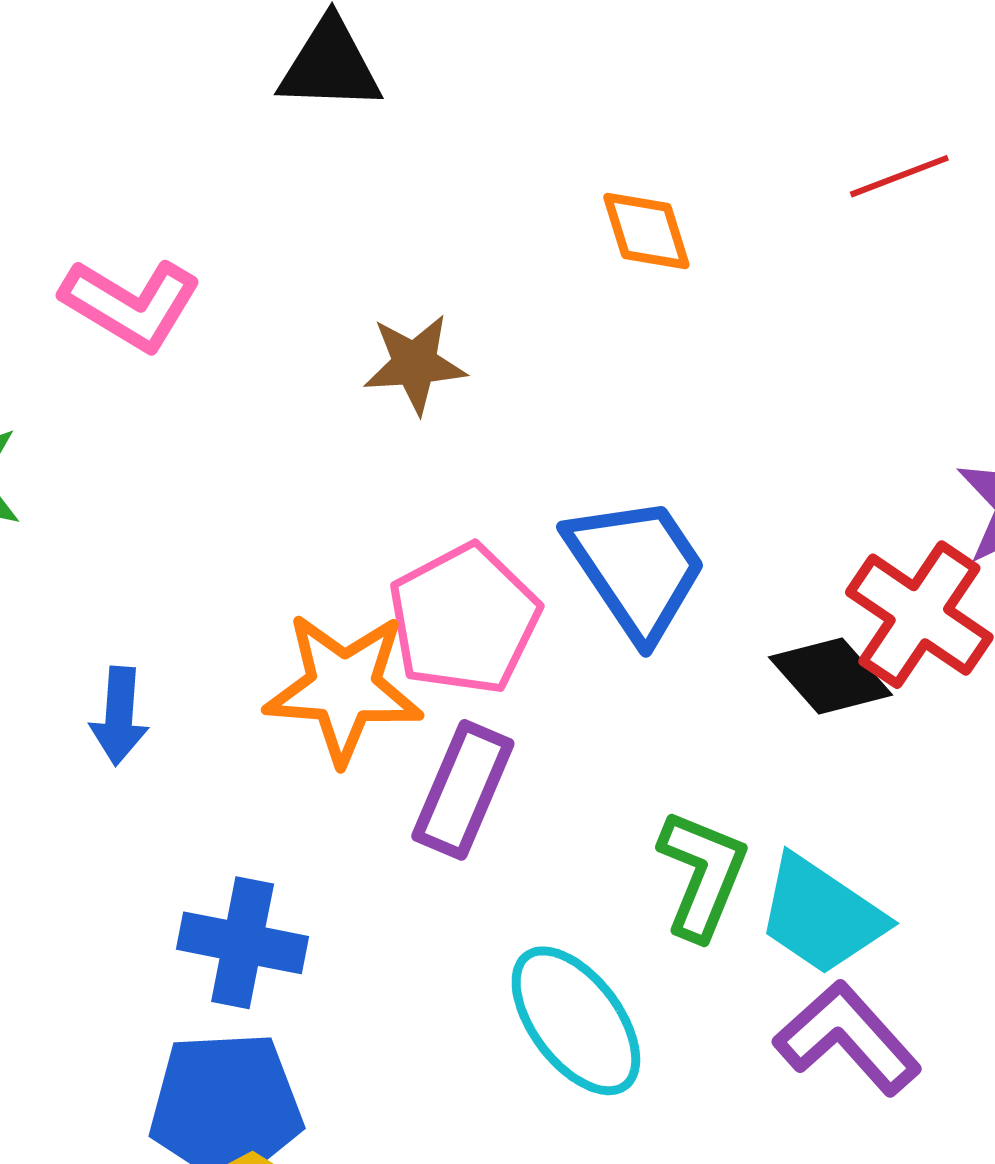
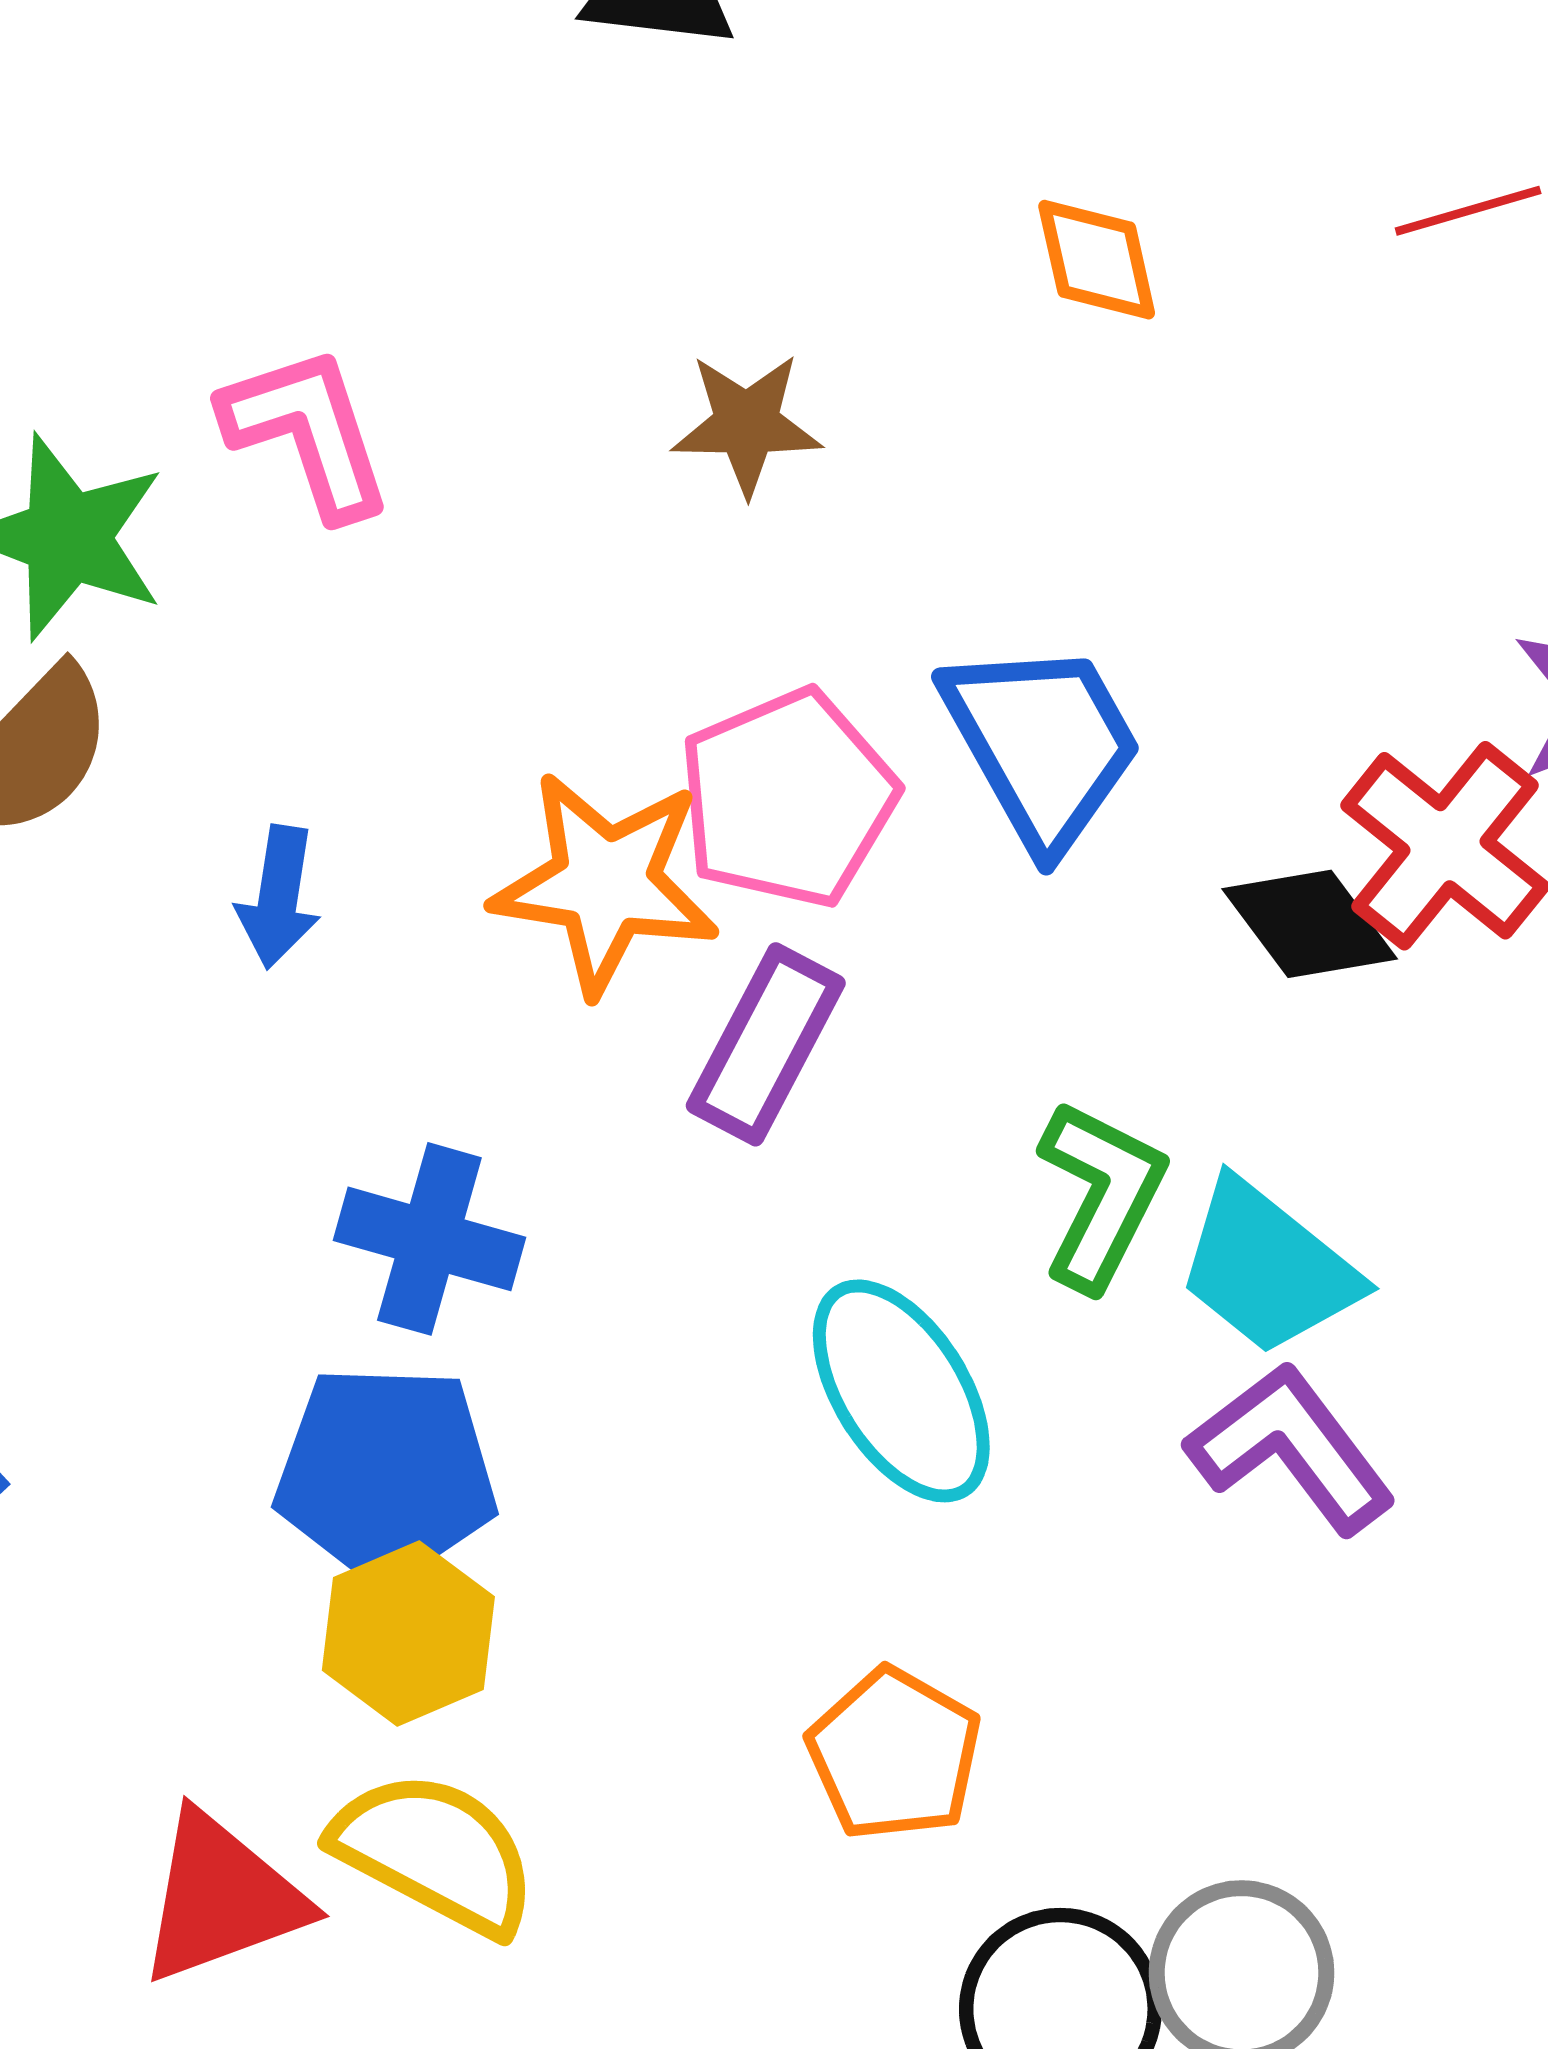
pink L-shape: (131, 304) -> (307, 432), moved, turned -144

